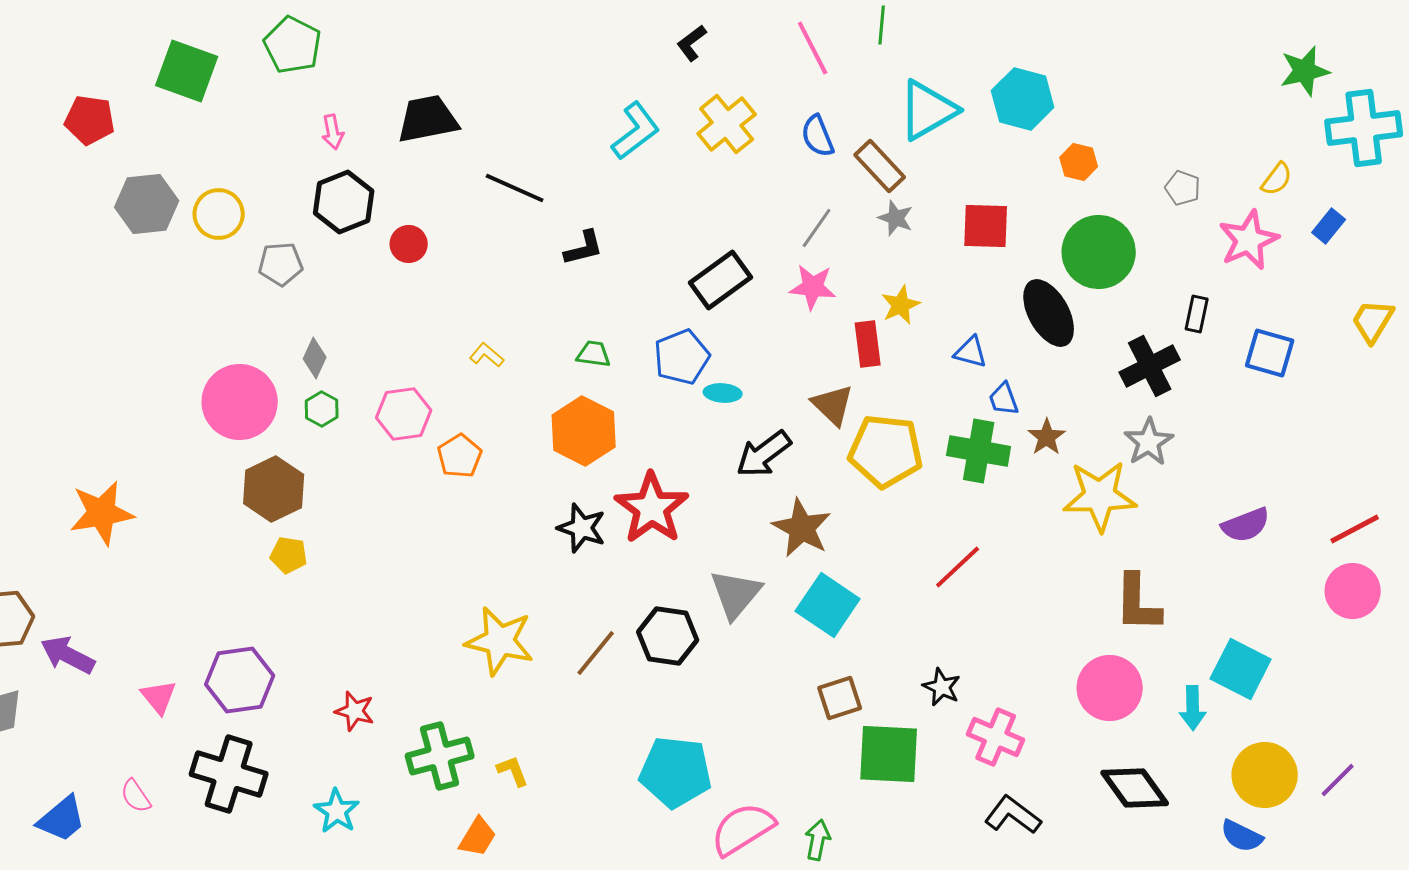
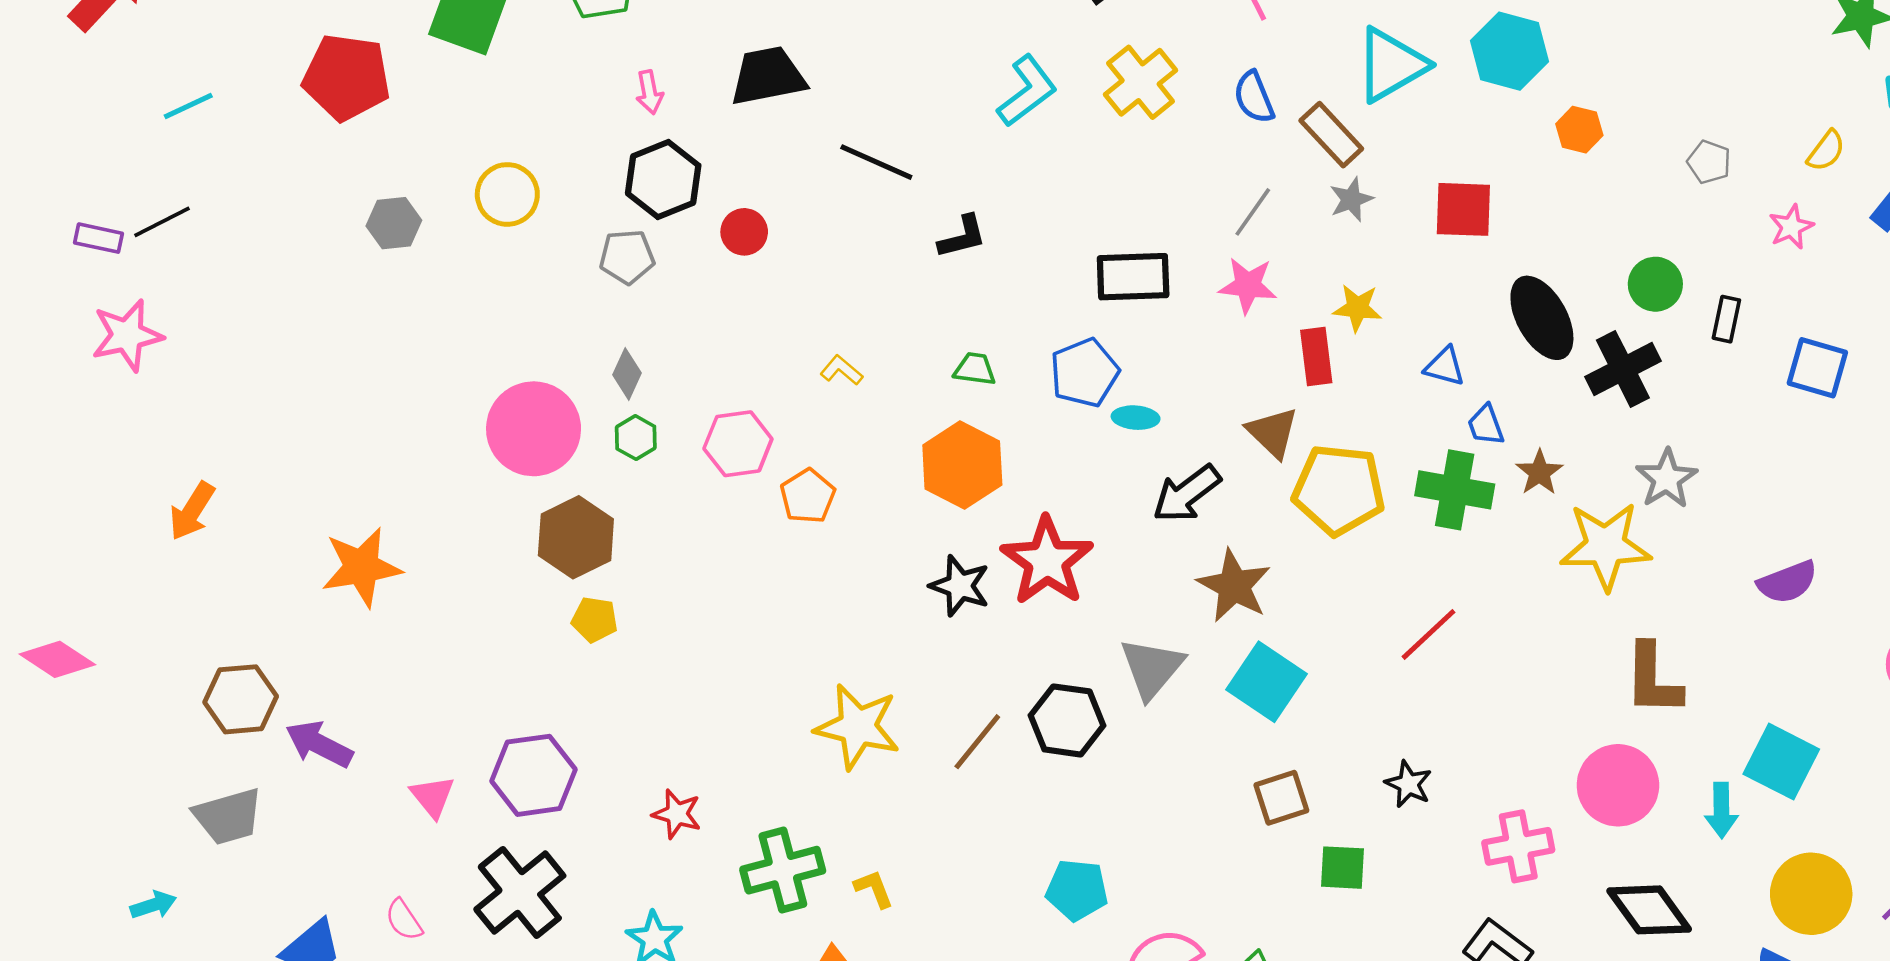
red pentagon: (90, 120) -> (347, 77), size x1.4
gray hexagon: (147, 204) -> (394, 223), moved, size x0.7
gray star: (896, 218) -> (1351, 199), turned 30
pink star: (1249, 240) -> (1791, 227), size x0.6
green circle: (1099, 252) -> (1655, 284), moved, size x0.6
gray pentagon: (281, 264) -> (627, 257), moved
black rectangle: (721, 280) -> (1133, 277), turned 34
yellow star: (901, 305) -> (1357, 308), turned 30
black cross: (1150, 366) -> (1623, 369), moved
pink cross: (996, 737) -> (1518, 846), moved, turned -34
green square: (889, 754) -> (1342, 868), size x0.6
cyan pentagon: (676, 772) -> (1077, 890), size x0.7
black cross: (229, 774) -> (520, 892), turned 34

